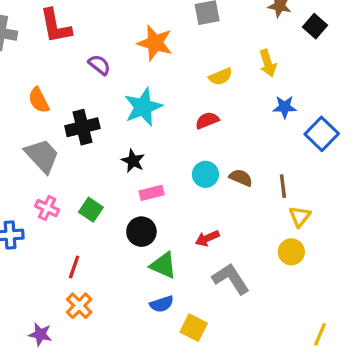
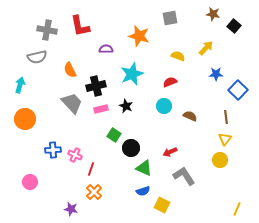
yellow arrow: (268, 63) -> (206, 48), turned -119
purple semicircle: (99, 65) -> (106, 49), turned -40
yellow semicircle: (221, 77) -> (178, 56), turned -136
cyan circle: (205, 174) -> (164, 106), moved
brown line: (283, 186) -> (226, 117), moved
pink rectangle: (152, 193) -> (101, 109), moved
pink cross: (47, 208) -> (75, 155), moved
green square: (91, 210) -> (114, 135), moved

